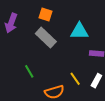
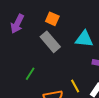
green line: (29, 71) -> (30, 74), turned 56

